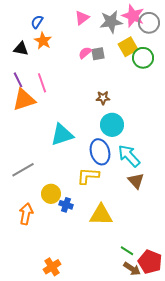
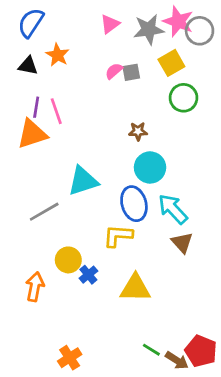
blue semicircle: (37, 22) -> (31, 23), moved, size x1.6
green circle: (143, 58) -> (184, 98), moved
purple line: (18, 80) -> (36, 107), moved, turned 35
gray line: (23, 170) -> (44, 212), moved
blue cross: (66, 205) -> (88, 275), turned 32
green line: (127, 251) -> (151, 350), moved

